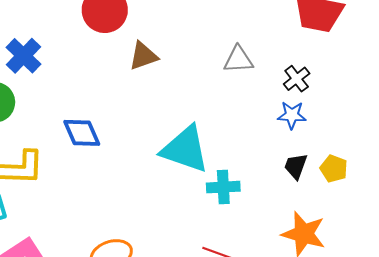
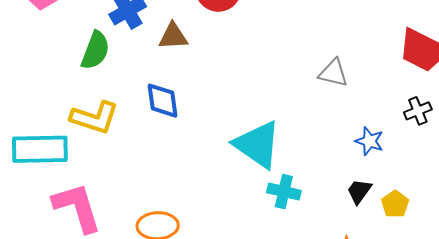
brown triangle: (143, 56) -> (173, 36), moved
black cross: (297, 79) -> (418, 111), moved

